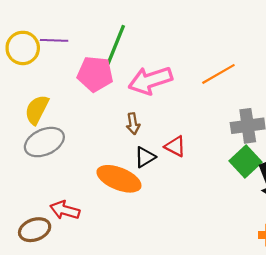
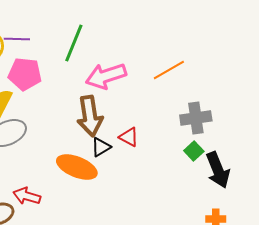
pink pentagon: (95, 74) -> (25, 74), moved
brown arrow: (133, 124) -> (90, 116), size x2.0
green square: (245, 162) -> (194, 151), size x0.7

